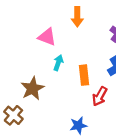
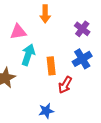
pink triangle: (47, 37) -> (18, 32), turned -30
cyan arrow: (58, 63) -> (28, 55), size x1.5

